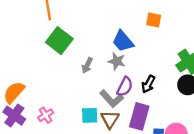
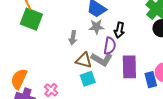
green square: (59, 41) -> (31, 19), moved
black arrow: (148, 84) -> (119, 30), moved
brown triangle: (110, 119) -> (84, 60), moved, turned -30

